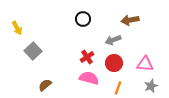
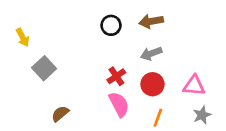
brown arrow: (130, 20) -> (151, 21), moved
pink semicircle: (89, 78) -> (119, 104), turned 48

